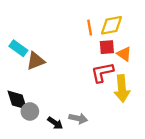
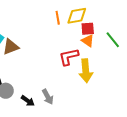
red square: (107, 47) -> (88, 29), moved
gray arrow: (78, 118) -> (48, 97), turned 49

